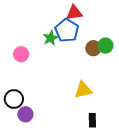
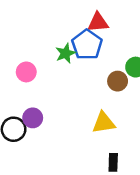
brown circle: (93, 48) -> (118, 81), moved
purple circle: (25, 114) -> (33, 118), moved

